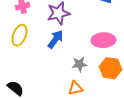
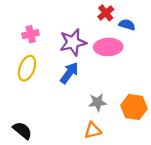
pink ellipse: (103, 40) -> (108, 47), moved

